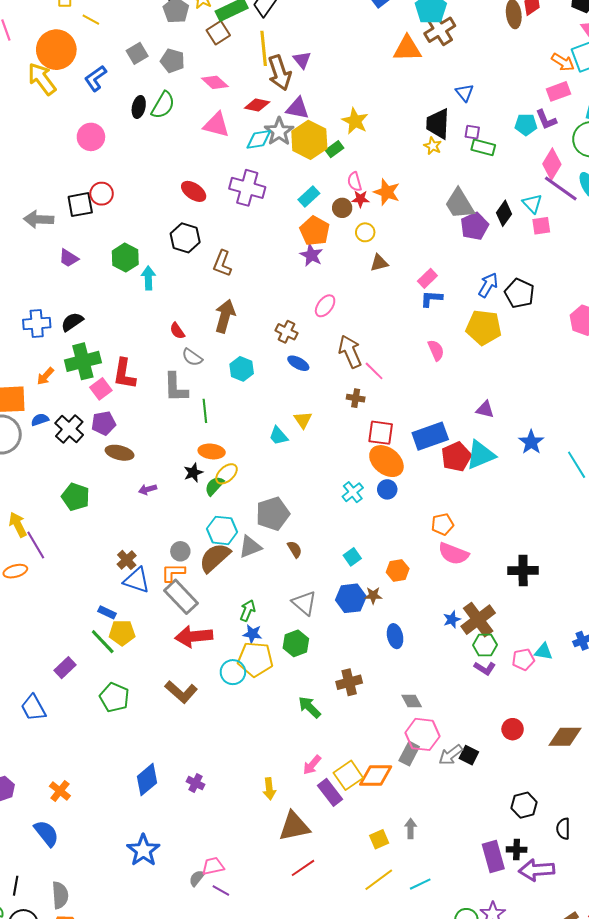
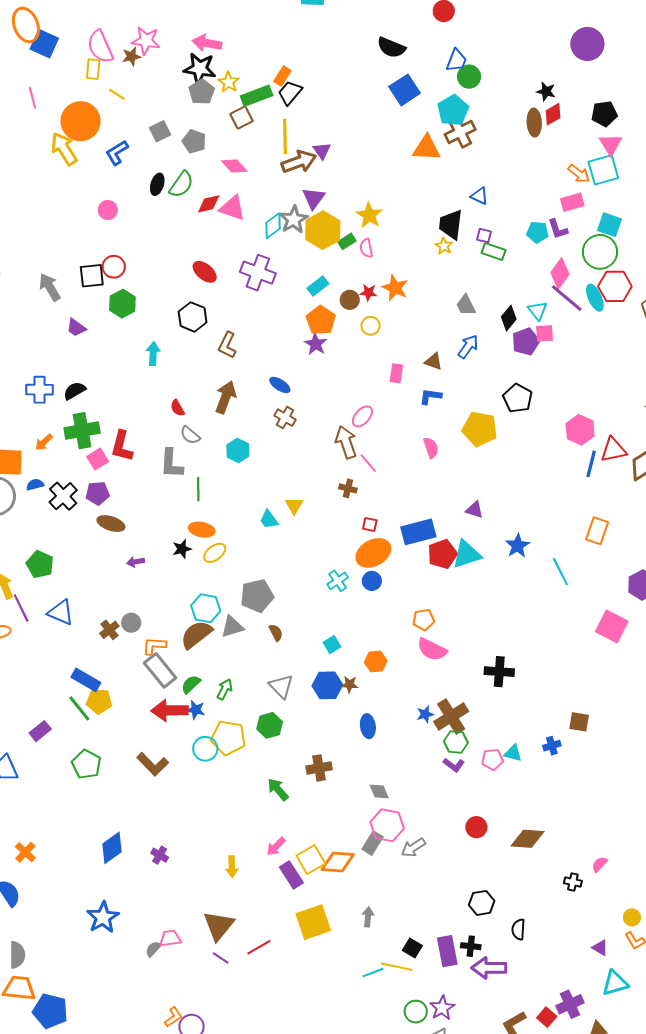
brown arrow: (280, 73) -> (299, 162), turned -96
blue triangle: (465, 93) -> (479, 196), turned -30
red diamond: (257, 105) -> (209, 204), moved, turned -30
purple triangle: (297, 108) -> (314, 198), turned 50
pink circle: (91, 137) -> (108, 210), size x0.7
cyan diamond: (259, 139) -> (273, 226), turned -32
pink semicircle: (355, 182) -> (366, 248), moved
gray trapezoid: (459, 204) -> (466, 305), size x0.7
gray arrow: (39, 219) -> (50, 287), turned 52
purple pentagon: (474, 226) -> (526, 342), moved
green hexagon: (125, 258) -> (122, 304), moved
brown triangle: (379, 263) -> (434, 362), moved, turned 30
pink rectangle: (427, 278) -> (396, 373), moved, turned -42
blue arrow: (488, 285) -> (468, 347), moved
pink ellipse: (325, 306) -> (362, 416), moved
blue ellipse: (298, 363) -> (280, 385), moved
red square: (381, 433) -> (370, 525), size x0.6
orange ellipse: (386, 461) -> (373, 553), turned -72
green semicircle: (214, 486) -> (191, 684), moved
green pentagon: (76, 497) -> (40, 564), moved
gray circle: (180, 551) -> (131, 623), moved
blue triangle: (137, 580) -> (61, 612), moved
blue rectangle: (107, 612) -> (86, 680), size x1.6
blue star: (252, 634) -> (196, 710), moved
black square: (469, 755) -> (412, 948), moved
brown triangle: (294, 826) -> (219, 926), moved, turned -44
yellow square: (379, 839) -> (313, 922), moved, size x1.8
yellow line: (379, 880) -> (397, 967), moved, turned 44
purple line: (221, 890) -> (221, 958), moved

